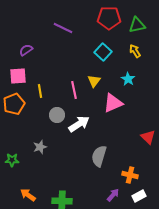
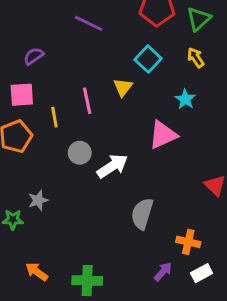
green triangle: (137, 25) -> (199, 19), turned -30
yellow triangle: (94, 81) -> (123, 87), moved
pink line: (74, 90) -> (87, 101), moved
gray star: (40, 147) -> (38, 200), moved

